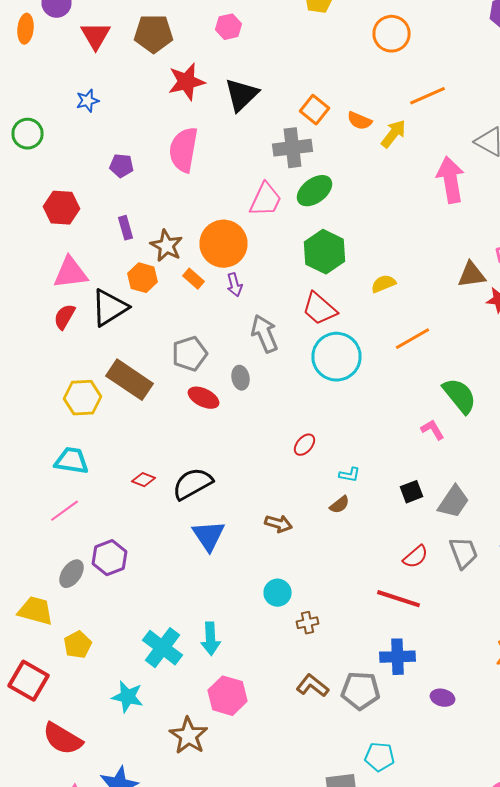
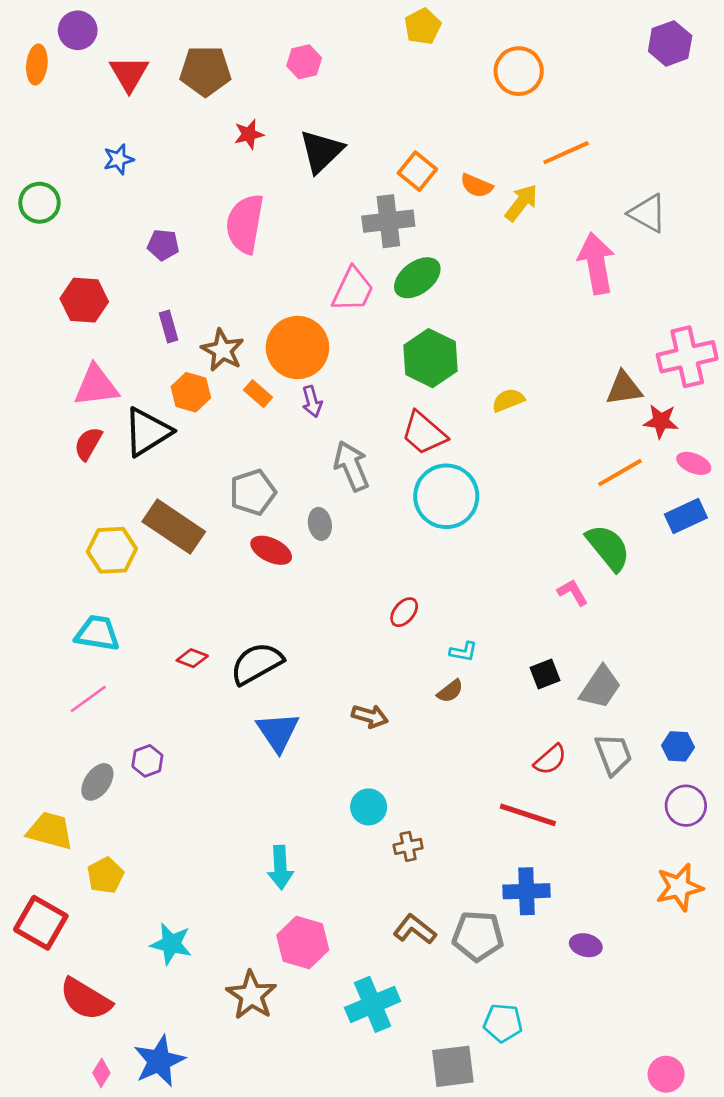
red star: (186, 82) -> (249, 134), size x0.6
orange line: (412, 339) -> (620, 473), moved
purple hexagon: (110, 558) -> (147, 761), size x0.7
cyan cross: (162, 648) -> (373, 1004), moved, turned 30

